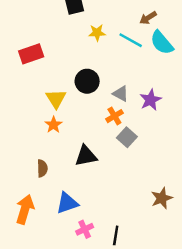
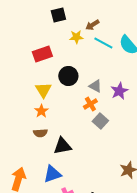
brown arrow: (148, 18) -> (92, 25), moved
red rectangle: (31, 54) -> (42, 54), moved
black triangle: (86, 156) -> (62, 146), moved
brown semicircle: (42, 168) -> (40, 133), moved, turned 88

